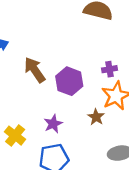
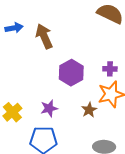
brown arrow: (35, 70) -> (44, 36), moved

